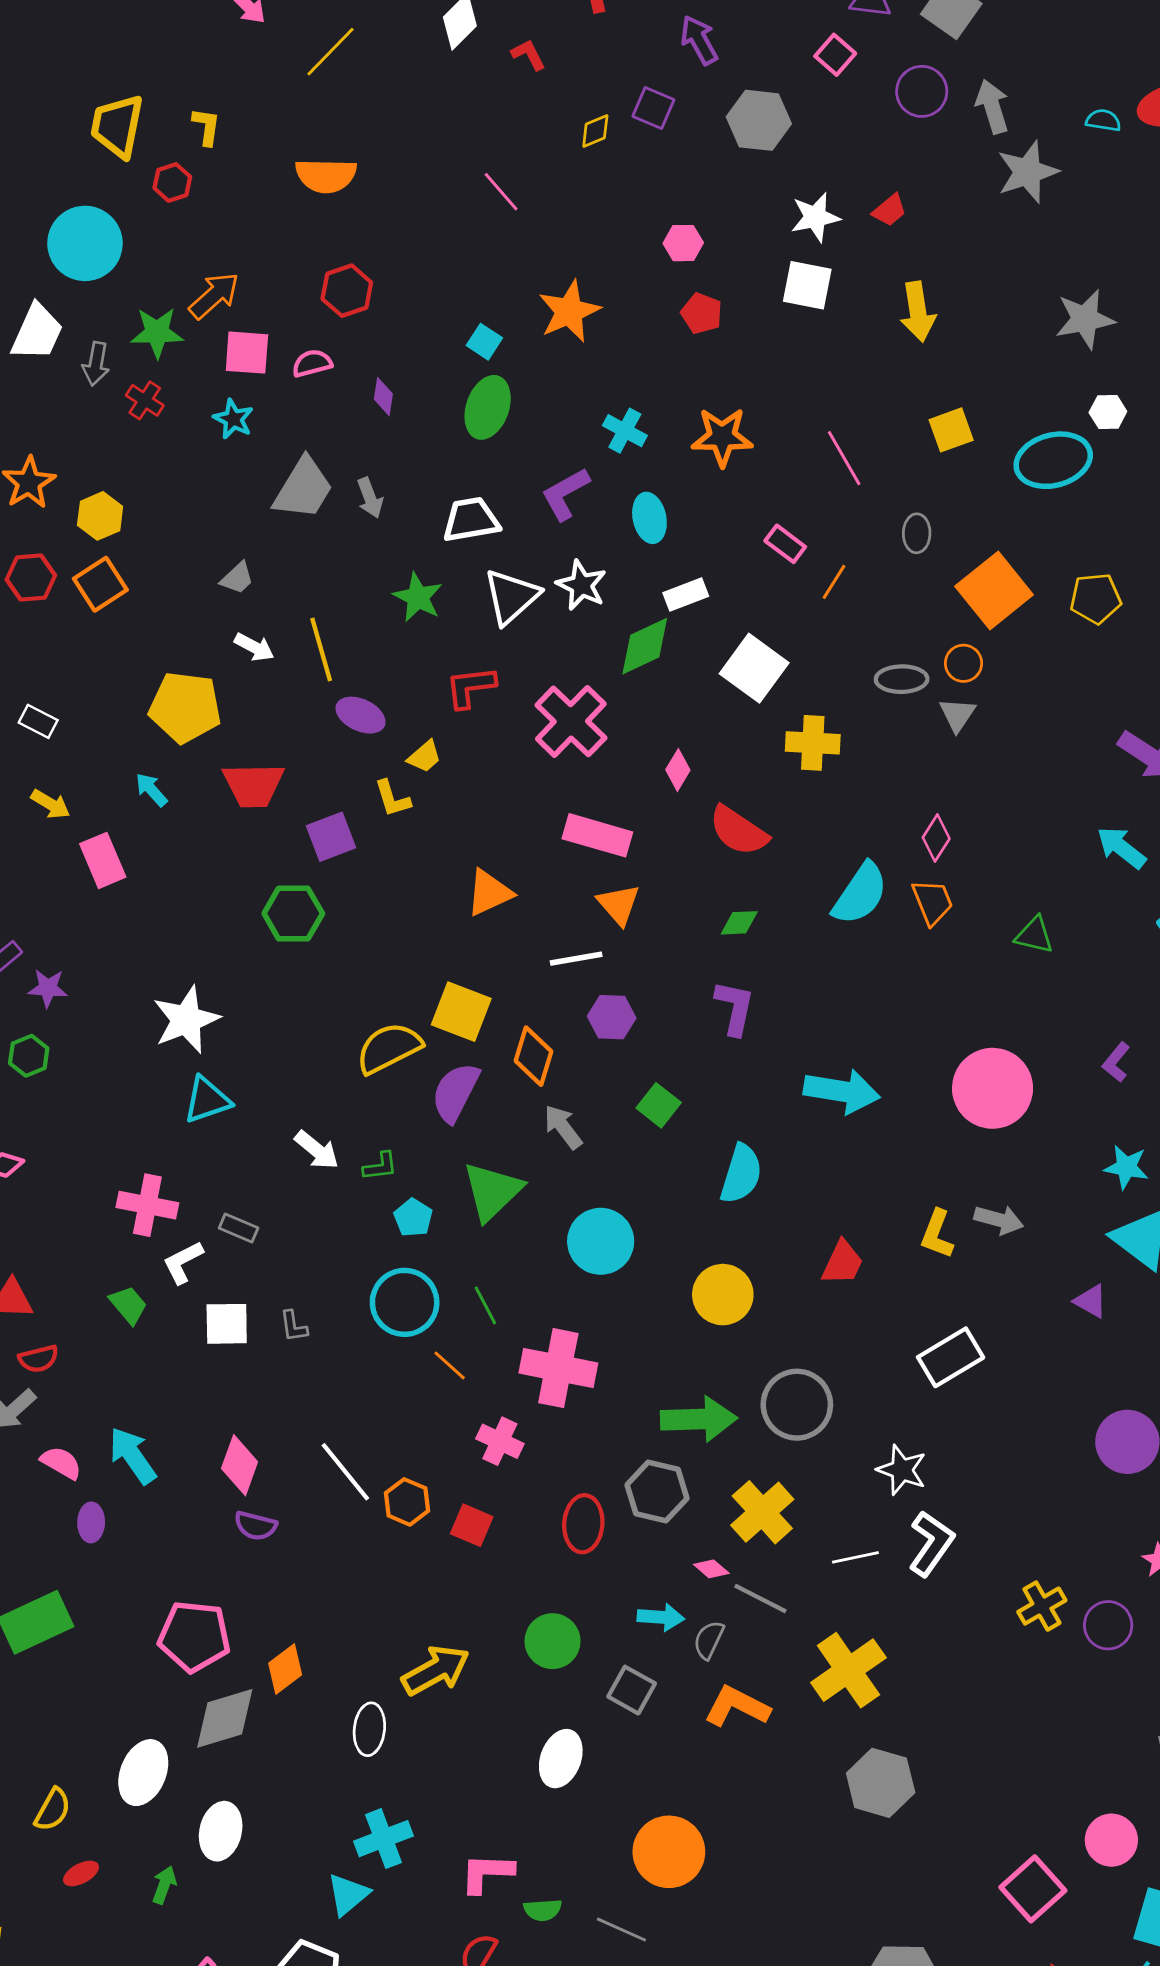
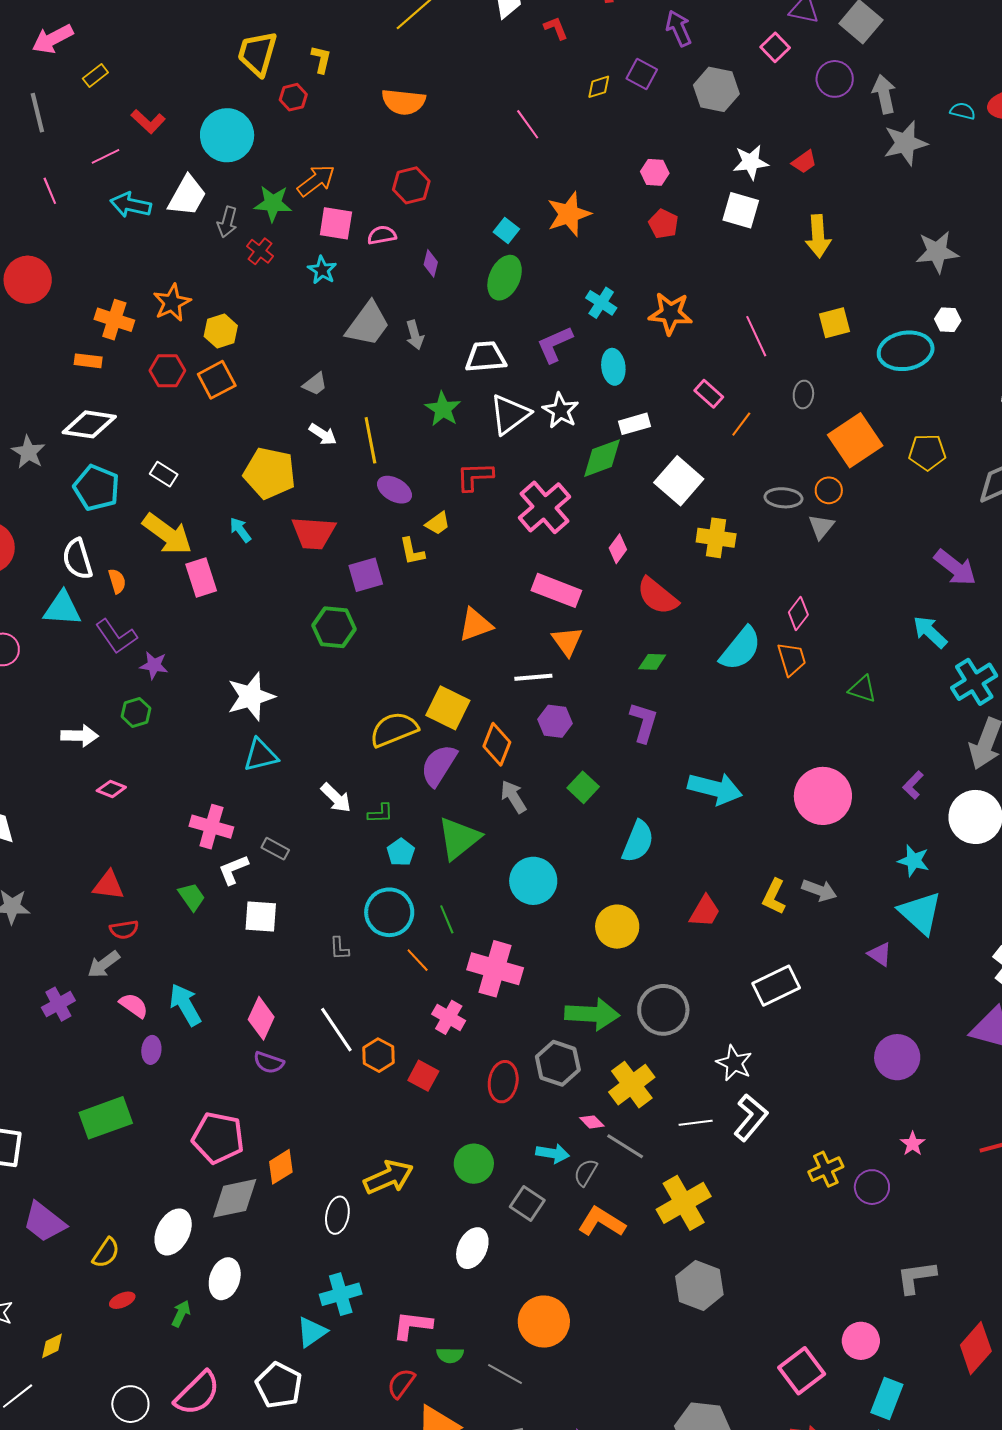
yellow arrow: (50, 804) -> (167, 534), size x1.8
gray L-shape: (294, 1326) -> (339, 948), moved

